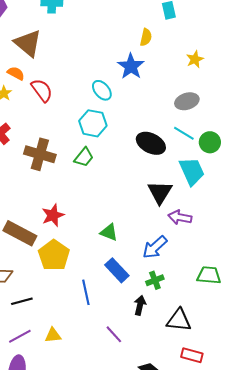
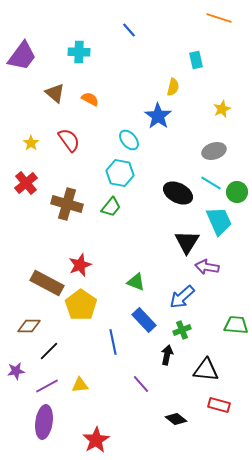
brown triangle: (28, 43) -> (55, 93), size x0.7
orange semicircle: (16, 73) -> (90, 99), moved
black line: (22, 301) -> (49, 351), turned -30

